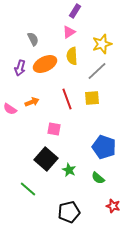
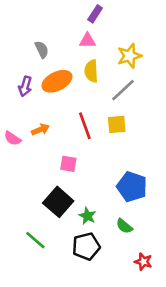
pink triangle: (69, 32) -> (87, 41), turned 32
black pentagon: (69, 212) -> (86, 246), moved

